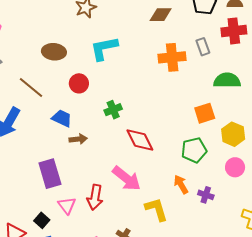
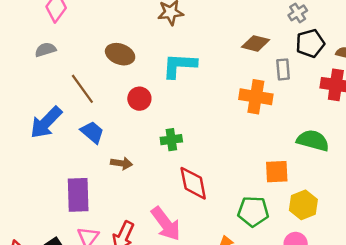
gray rectangle: (203, 47) -> (283, 69), moved
blue trapezoid: (62, 118) -> (92, 132), moved

